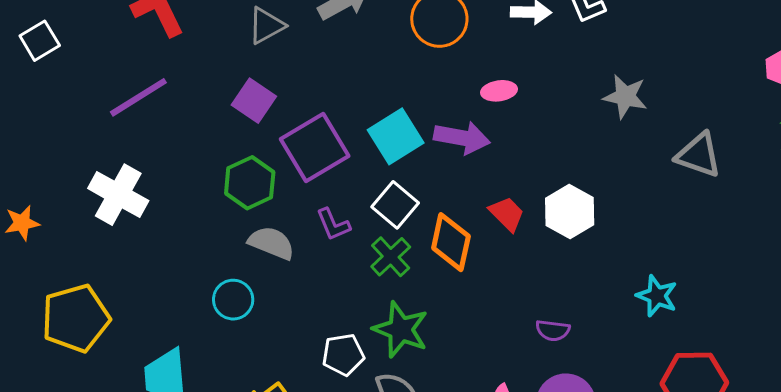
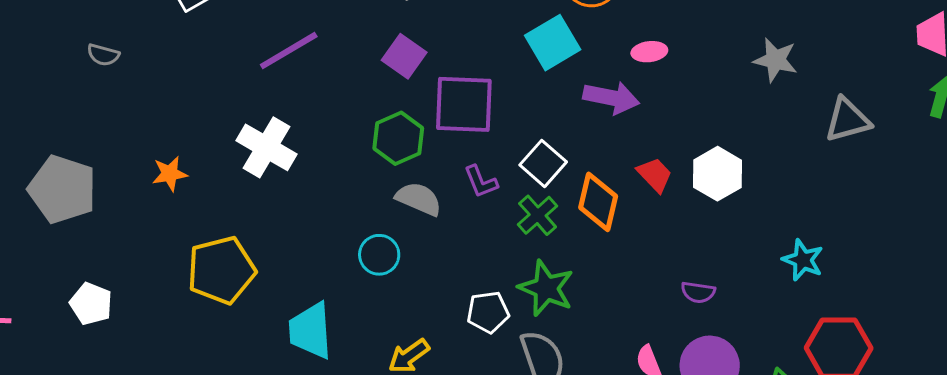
cyan square: (396, 136) -> (553, 43), moved
purple square: (315, 147) -> (464, 104), turned 32
gray triangle: (699, 155) -> (848, 120), turned -36

